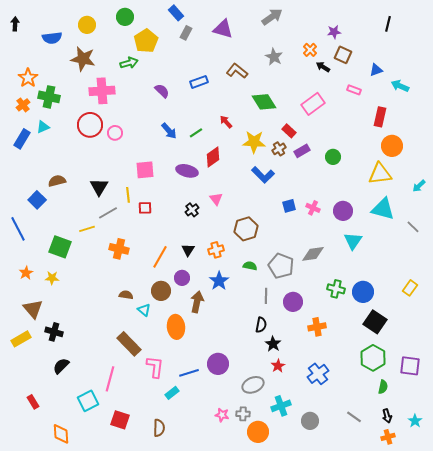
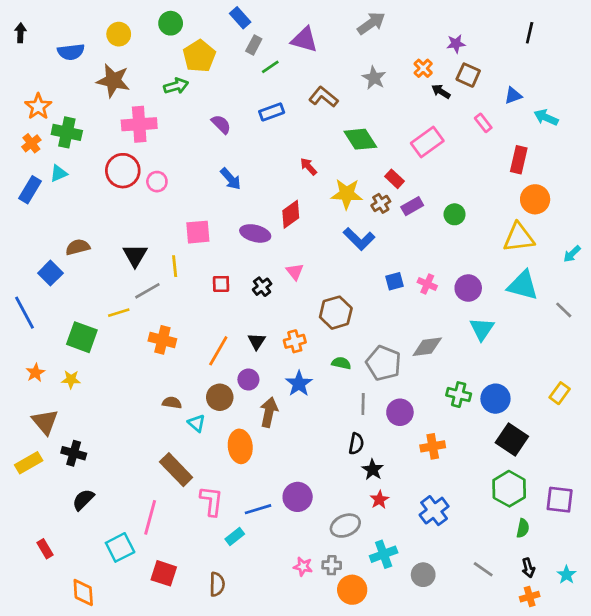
pink rectangle: (354, 90) -> (483, 123), turned 32
green line: (196, 133) -> (270, 67), moved
red square: (145, 208) -> (221, 284), moved

